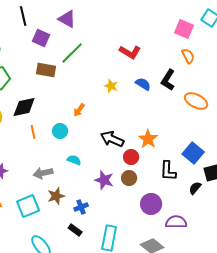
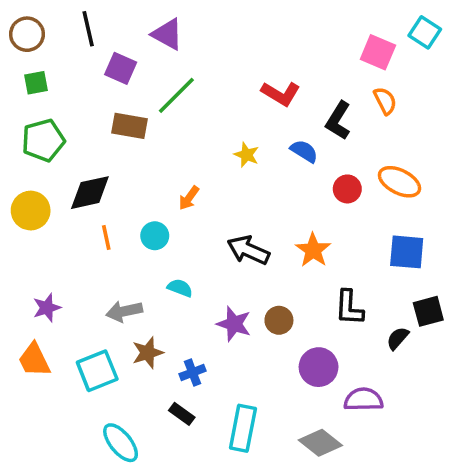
black L-shape: (168, 80) -> (338, 121), moved
blue square: (193, 153) -> (407, 252), moved, turned -35
red circle: (131, 157) -> (347, 189), moved

